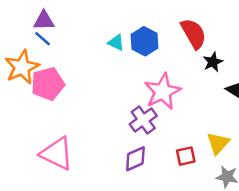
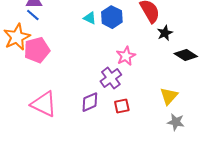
pink star: (163, 92) -> (126, 56), size x0.7
red square: (186, 156) -> (122, 106), moved
purple diamond: (135, 159) -> (90, 102), moved

